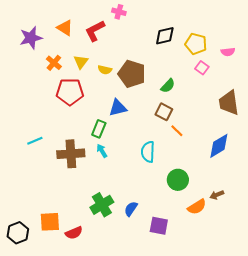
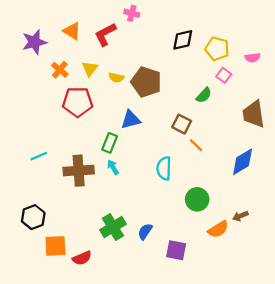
green semicircle: (168, 86) -> (204, 95), moved
black hexagon: (18, 233) -> (33, 217), moved

